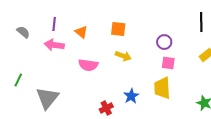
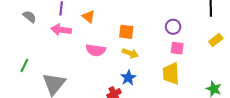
orange square: (118, 29) -> (126, 32), moved
yellow arrow: (123, 56) -> (130, 53), moved
blue star: (131, 96) -> (128, 78), moved

